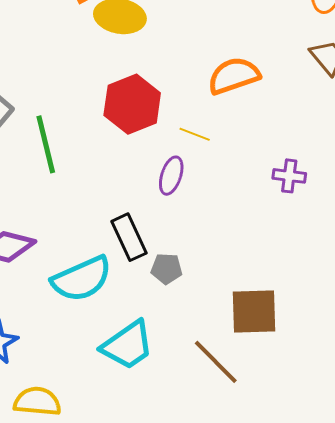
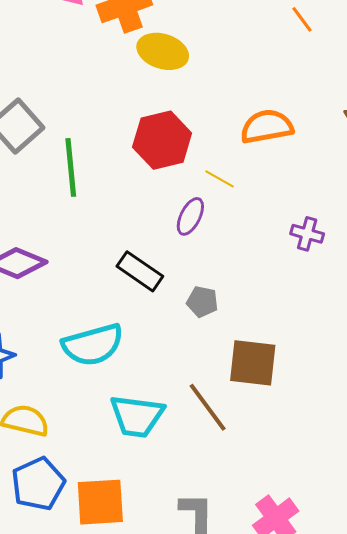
black rectangle: (129, 237) -> (140, 271), turned -39
gray pentagon: (166, 269) -> (202, 302), moved
cyan semicircle: (82, 279) -> (93, 345), moved
cyan trapezoid: (128, 345) -> (137, 416), moved, turned 34

